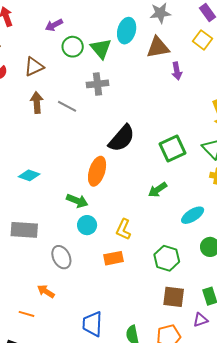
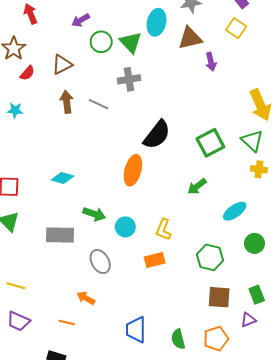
green arrow: (77, 201) -> (94, 214), moved

